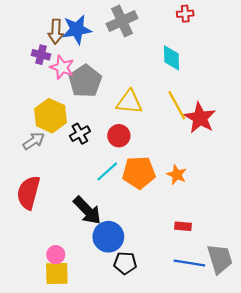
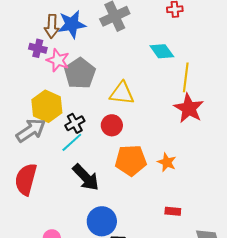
cyan diamond: (171, 58) -> (162, 51), turned -35
yellow line: (177, 105) -> (186, 77), moved, turned 36
gray arrow: (34, 141) -> (31, 130), size x1.4
cyan line: (107, 171) -> (72, 142), moved
black arrow: (87, 210) -> (86, 177), moved

